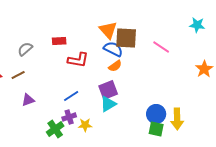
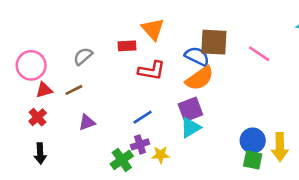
orange triangle: (108, 30) -> (153, 29), moved
orange semicircle: (115, 66) -> (200, 78), size x1.6

